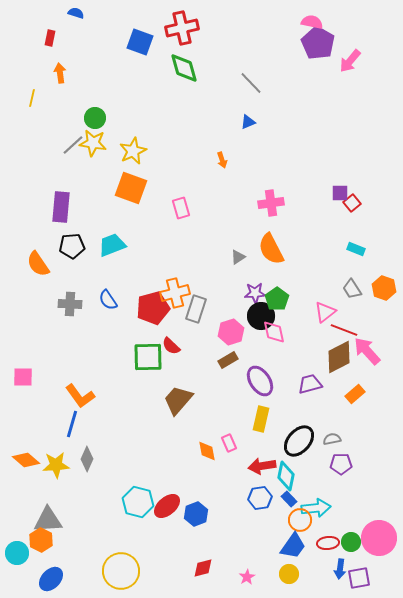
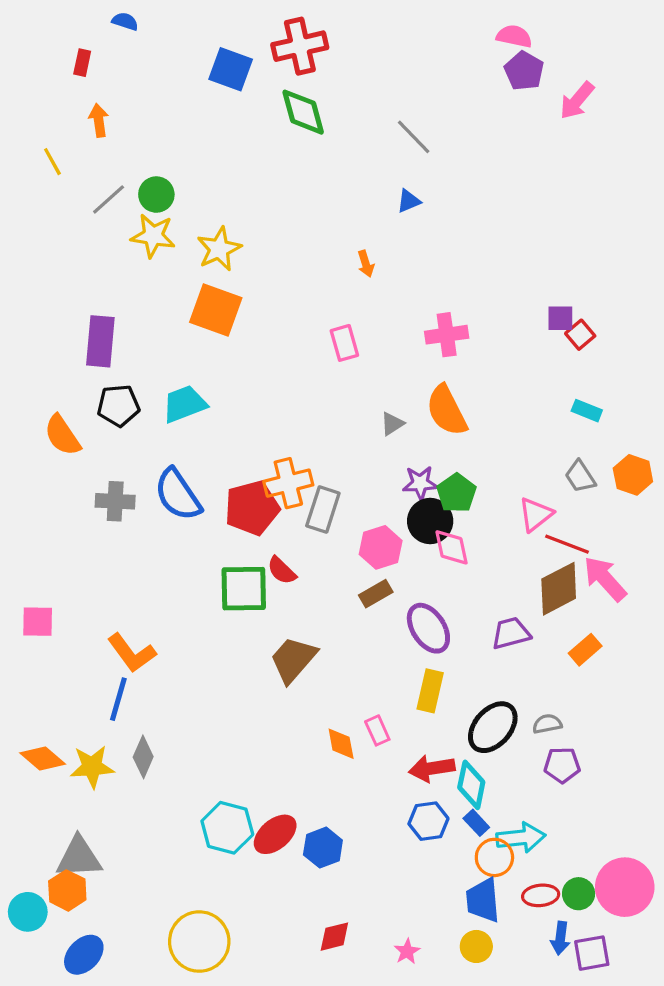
purple pentagon: (318, 43) -> (524, 71), size x0.7
yellow line: (32, 98) -> (52, 162), turned -42
gray line: (73, 145) -> (109, 199), moved
pink rectangle: (181, 208) -> (344, 343), moved
blue semicircle: (108, 300) -> (178, 495), size x1.6
blue trapezoid: (293, 546) -> (483, 900), turned 140

